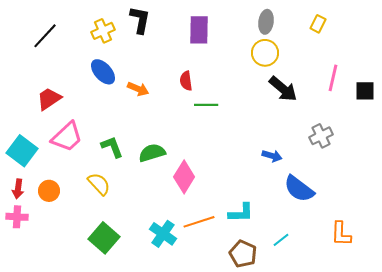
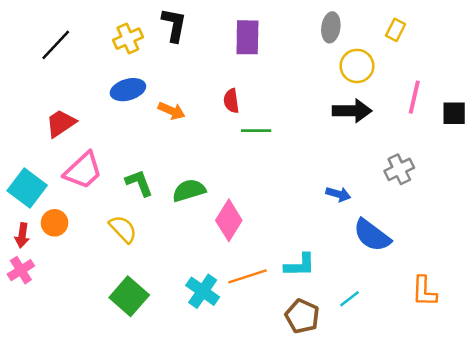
yellow circle: (265, 53) -> (357, 66), moved
blue ellipse: (103, 72) -> (128, 90), turned -64
black arrow: (283, 89) -> (352, 111), turned -40
orange circle: (49, 191) -> (55, 223), moved
pink cross: (17, 217) -> (21, 270), turned -35

